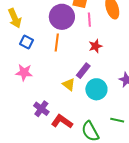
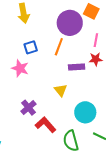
pink line: (89, 20) -> (96, 40), moved
blue square: (27, 42) -> (31, 47), moved, turned 32
purple rectangle: (83, 71) -> (77, 67), moved, turned 35
cyan circle: (96, 89) -> (85, 112), moved

